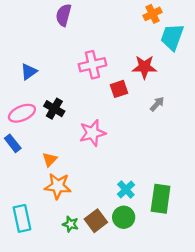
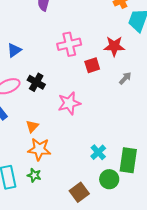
green circle: (124, 217) -> (109, 179), moved
brown square: (96, 221) -> (79, 192), moved
green star: (70, 224) -> (34, 175), moved

